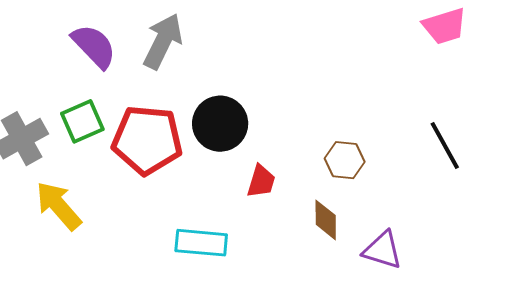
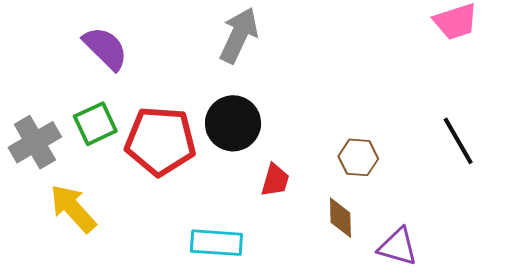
gray arrow: (163, 41) -> (239, 35), moved

